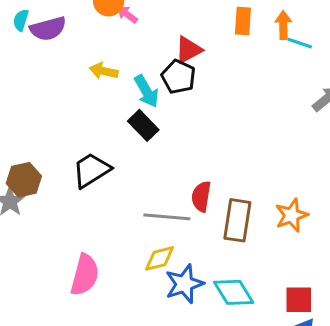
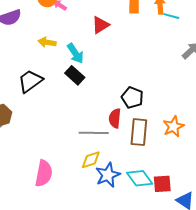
black pentagon: (178, 77) -> (132, 98), moved
black trapezoid: (91, 170) -> (30, 81), moved
red square: (299, 300) -> (162, 184), moved

